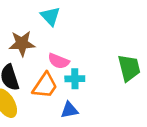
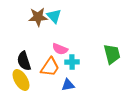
brown star: (22, 43) -> (38, 17), moved

